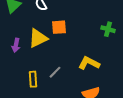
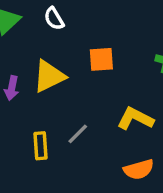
orange square: (59, 27) -> (101, 59), moved

